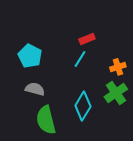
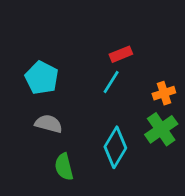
green semicircle: (46, 120) -> (64, 167), size x0.7

